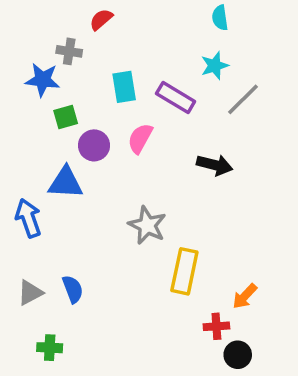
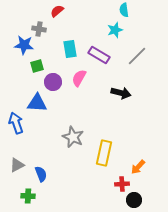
cyan star: (215, 66) -> (115, 30), moved
gray star: (147, 225) -> (73, 137), moved
blue semicircle: (73, 289) -> (41, 174), moved

